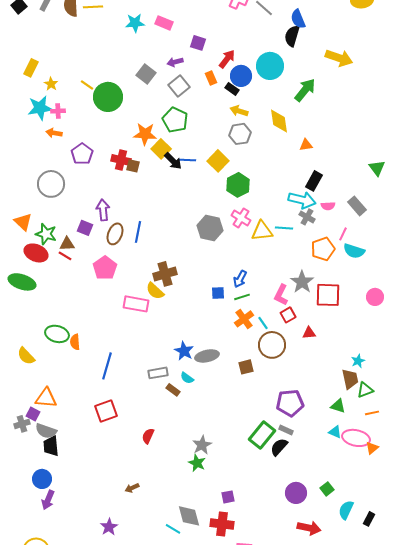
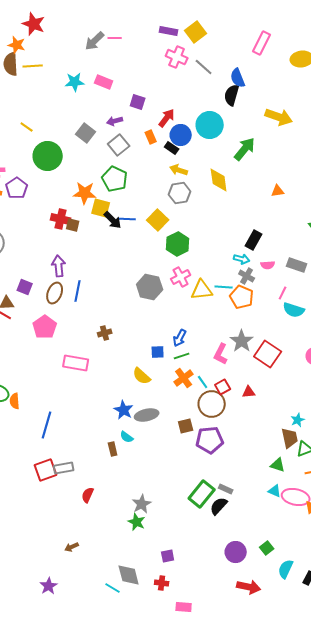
yellow line: (87, 85) -> (27, 127), moved
orange triangle: (306, 145) -> (278, 191), moved
yellow square: (161, 149) -> (101, 208), turned -30
purple pentagon: (82, 154) -> (17, 188), moved
cyan arrow: (302, 200) -> (242, 259), size x0.6
gray rectangle: (357, 206) -> (297, 265), turned -30
purple arrow: (103, 210) -> (59, 266), moved
pink cross: (241, 218) -> (181, 277), turned 30
orange pentagon: (323, 249) -> (242, 297), moved, turned -30
brown cross: (165, 274) -> (105, 333), size x0.6
yellow semicircle: (155, 291) -> (142, 376), moved
red square: (328, 295) -> (268, 354), turned 32
red square: (288, 315) -> (223, 387), moved
gray rectangle: (158, 373) -> (64, 468), moved
brown rectangle: (173, 390) -> (113, 449), turned 40
purple pentagon: (290, 403) -> (210, 440), moved
red cross: (222, 524) -> (162, 583), size x0.6

